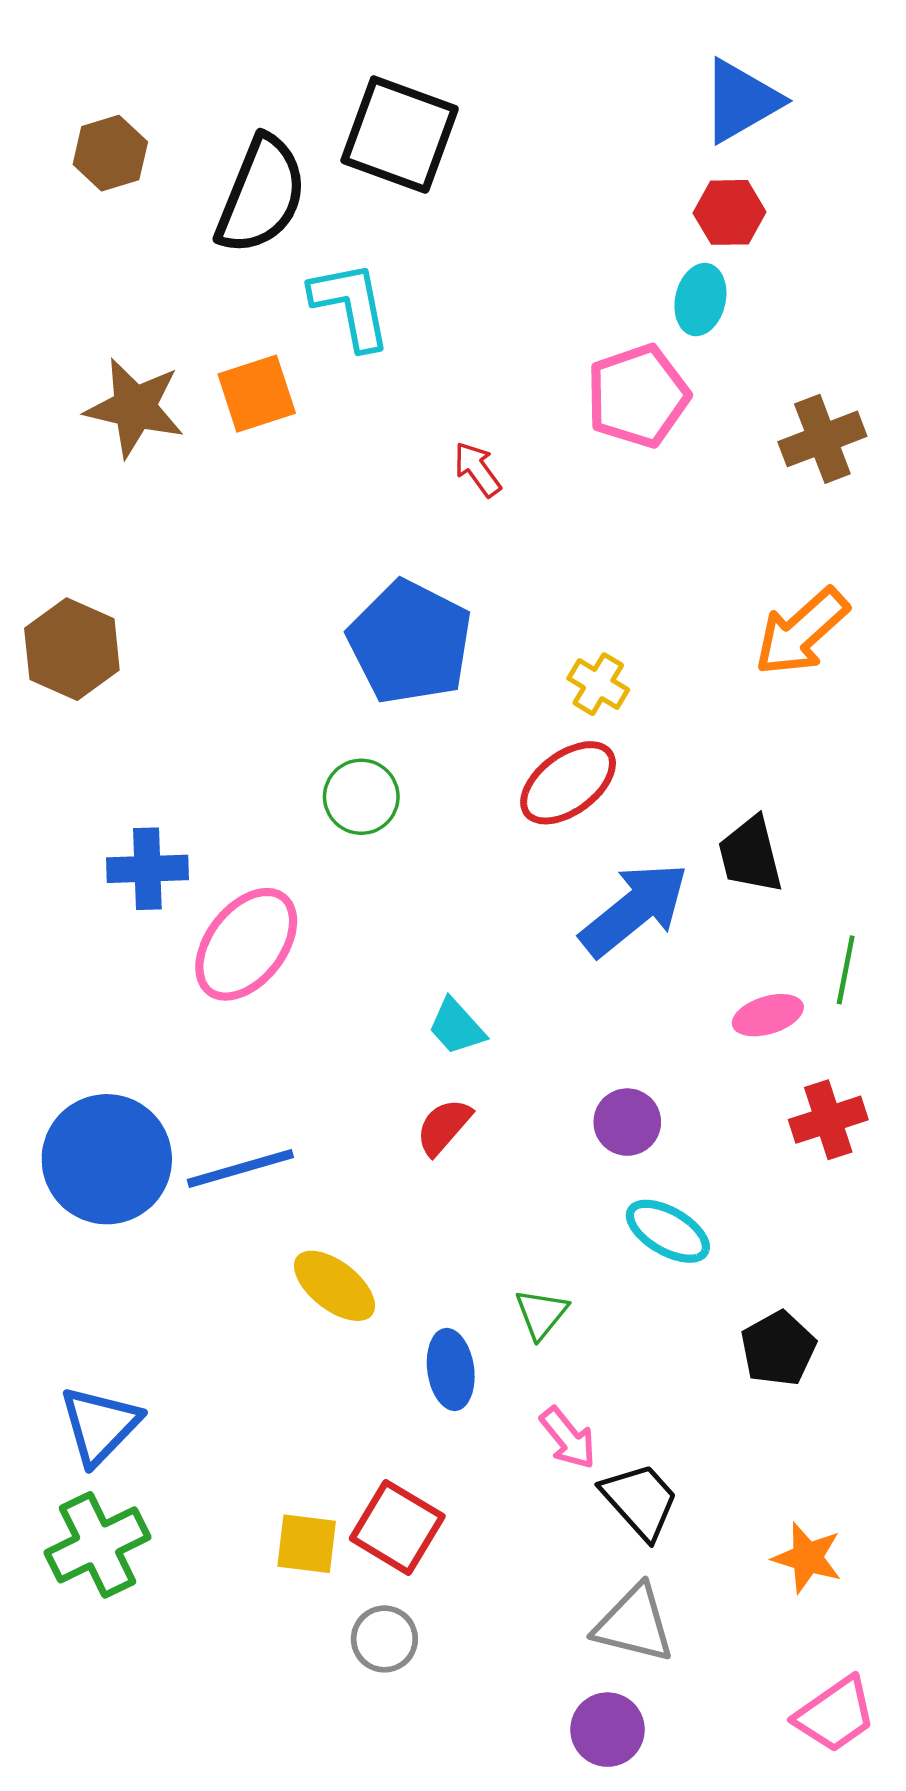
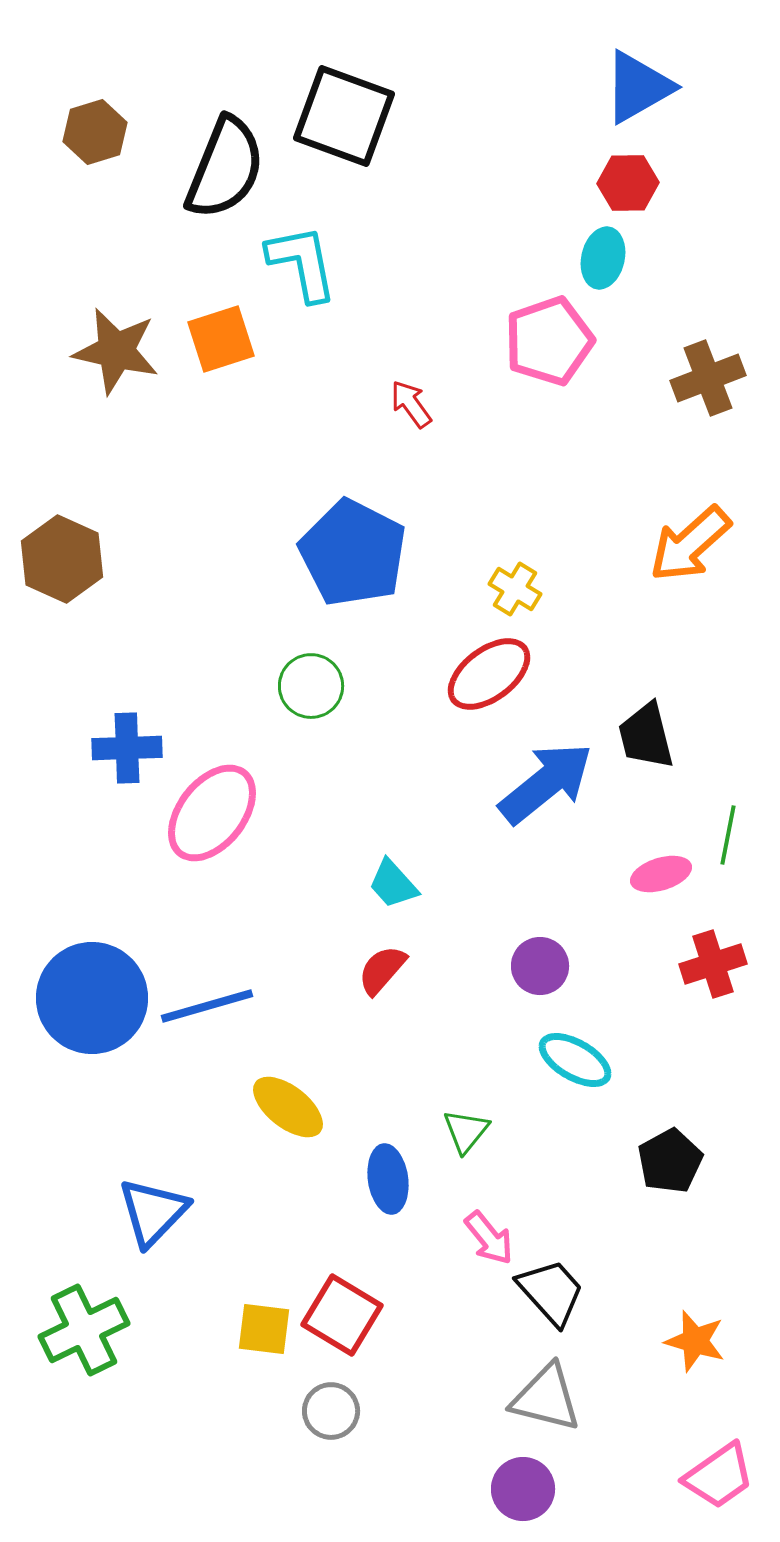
blue triangle: (100, 1425) -> (153, 1212), moved

